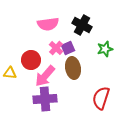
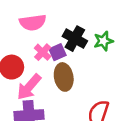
black cross: (82, 25) -> (75, 39), moved
green star: (105, 49) -> (103, 41), moved

